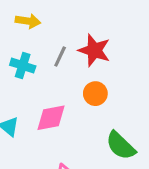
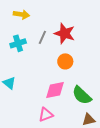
cyan cross: (23, 66) -> (18, 43), turned -35
pink diamond: (51, 118) -> (55, 90), moved

